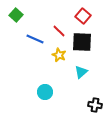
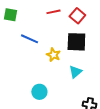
green square: (16, 15) -> (10, 15), turned -32
red line: (59, 31) -> (53, 12), moved, turned -56

